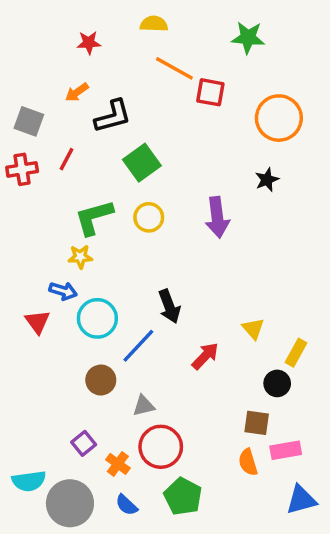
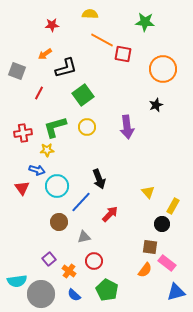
red cross: (22, 169) -> (23, 133), moved
red arrow: (205, 356) -> (110, 214), moved
red circle: (161, 447) -> (94, 261), size x0.7
pink rectangle: (286, 450) -> (167, 263), turned 48
orange semicircle: (248, 462) -> (145, 270), turned -126

